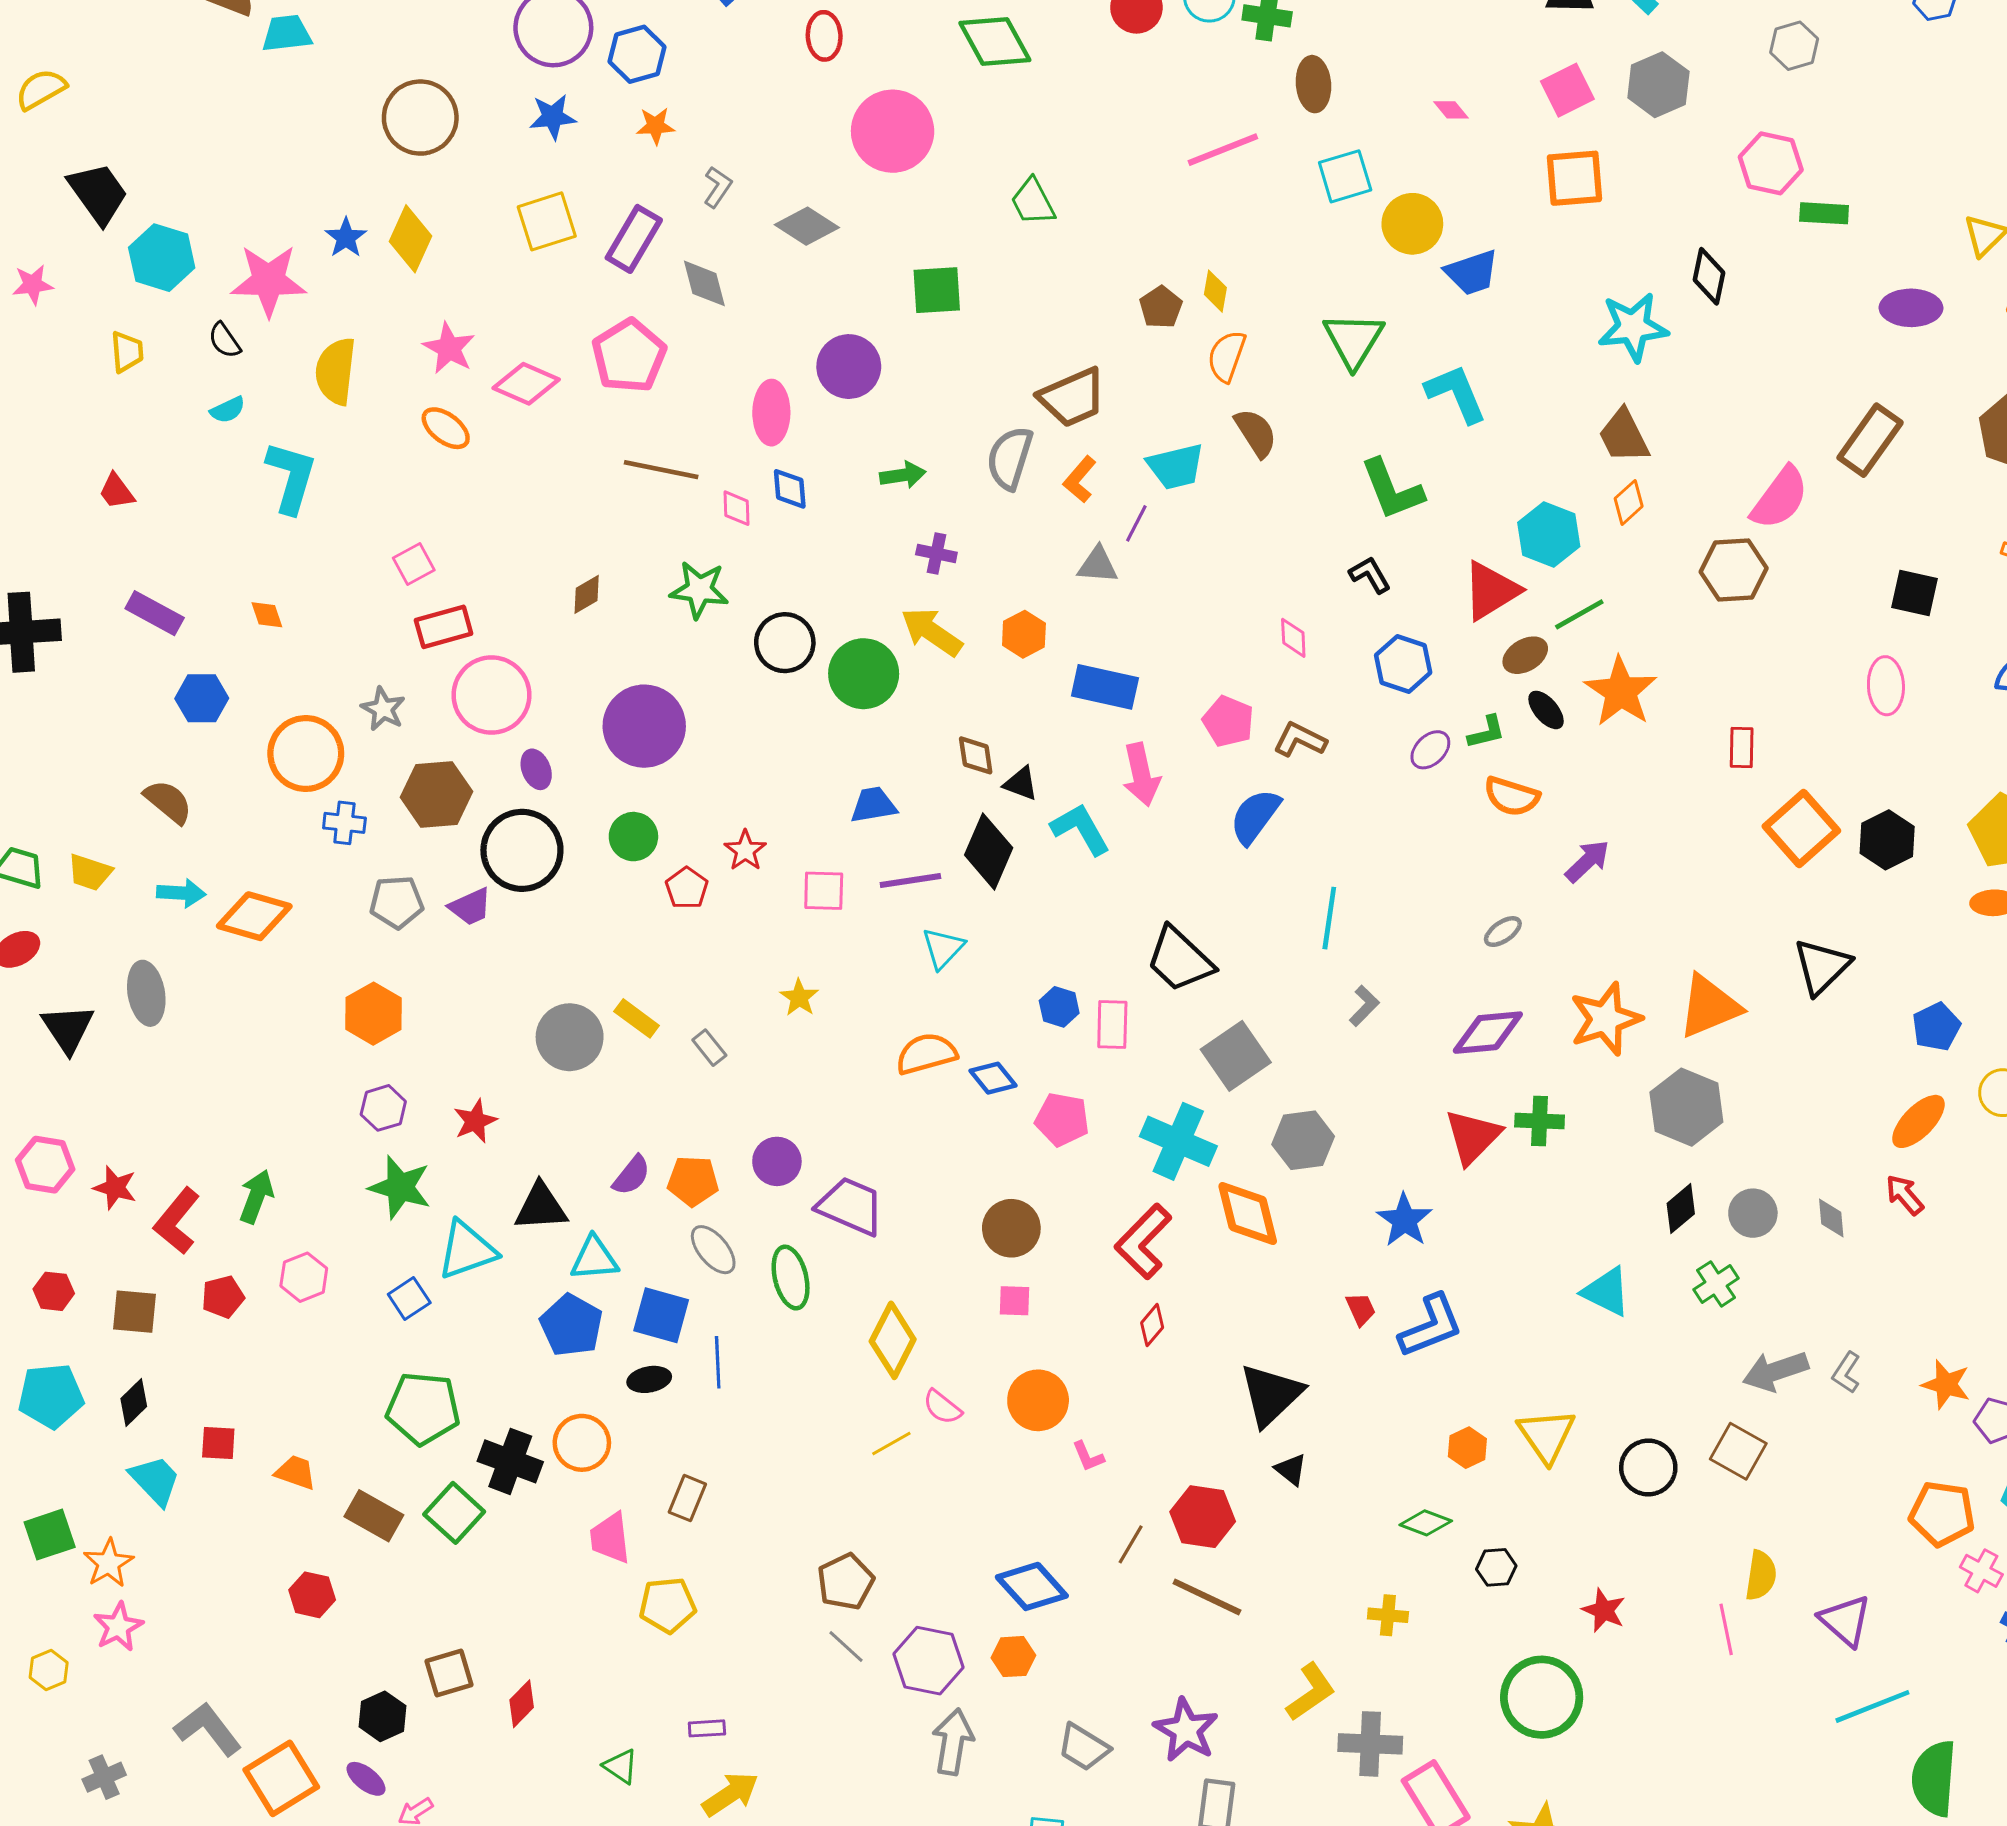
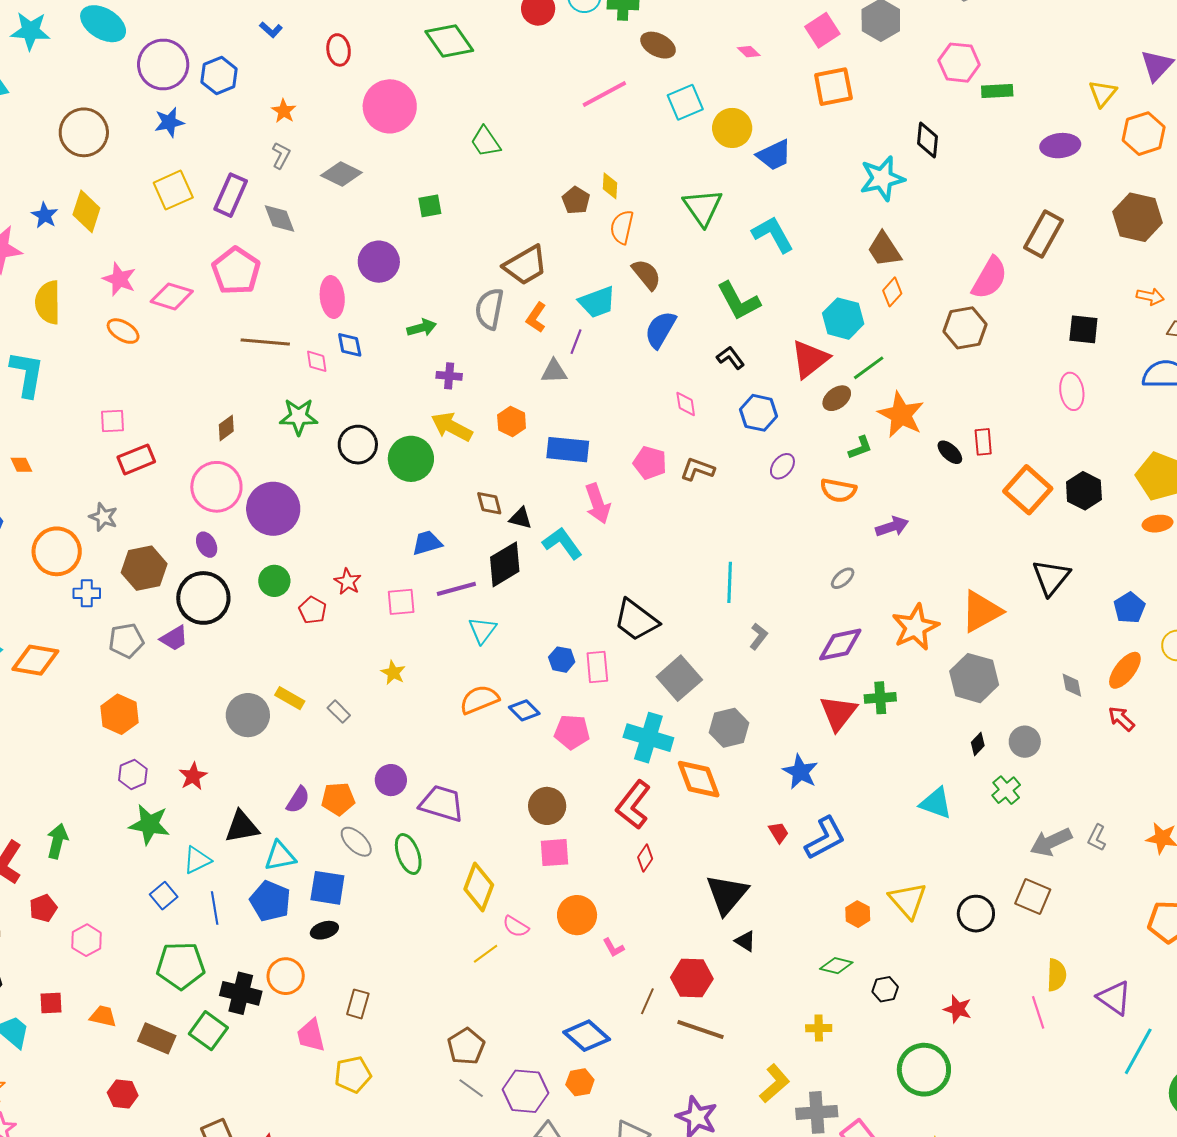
brown ellipse: (1313, 84) -> (658, 45), turned -52
orange star: (656, 126) -> (284, 111), moved, turned -30
green square: (937, 290) -> (430, 206), size x0.7
pink square: (414, 564) -> (112, 421), turned 32
pink circle: (492, 695) -> (216, 487), moved
black ellipse: (1546, 710) -> (950, 452), moved
green L-shape: (1487, 732) -> (860, 448), moved
blue semicircle: (1255, 816) -> (660, 330), moved
black diamond: (989, 851) -> (505, 564), turned 42
purple arrow: (1587, 861) -> (892, 527), turned 32
black diamond: (1681, 1209) -> (978, 744), size x0.7
gray diamond: (1831, 1218) -> (1072, 685), moved
cyan triangle: (467, 1250) -> (197, 860), size x0.7
pink hexagon: (304, 1277) -> (87, 940), moved
pink square: (1014, 1301) -> (554, 853), size x1.4
blue line: (718, 1362) -> (215, 908), moved
cyan line: (1872, 1706) -> (1138, 1051), turned -33

